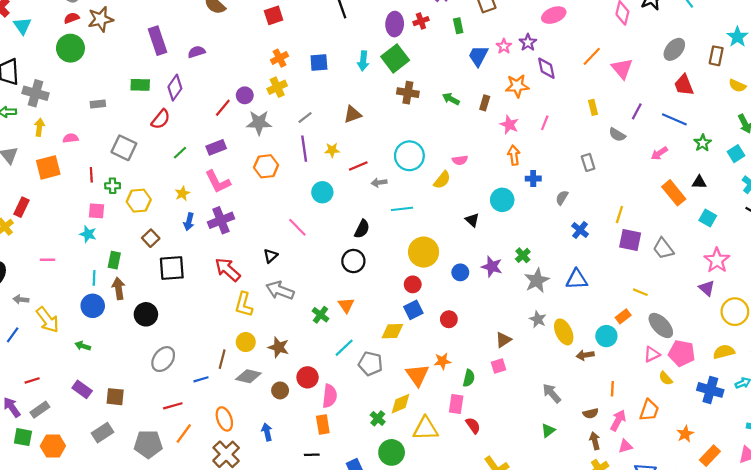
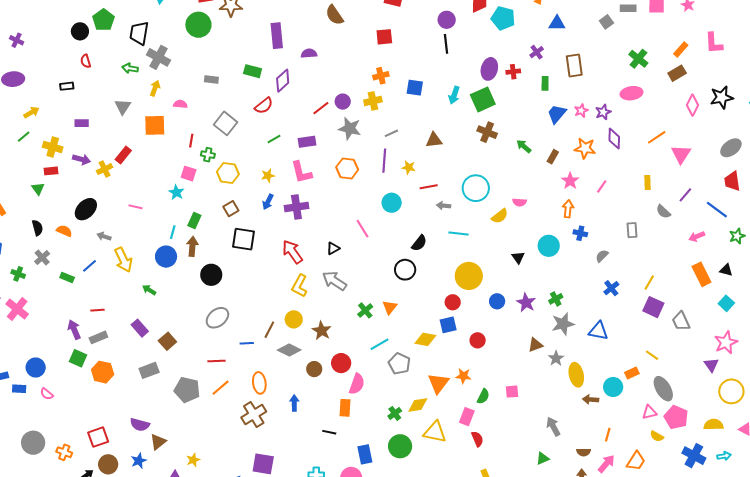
brown triangle: (503, 340) -> (535, 345), moved
yellow semicircle: (666, 378) -> (657, 436), turned -32
brown square: (115, 397) -> (167, 341), turned 30

